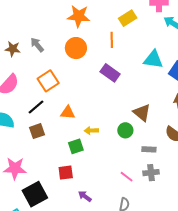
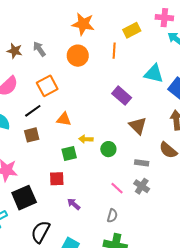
purple rectangle: (110, 73) -> (122, 96), moved
green circle: (125, 130) -> (108, 149), moved
gray cross: (151, 173) -> (142, 186), turned 35

